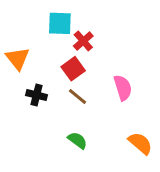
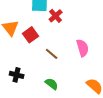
red square: (73, 69) -> (31, 35), moved
black cross: (37, 95) -> (17, 75), moved

